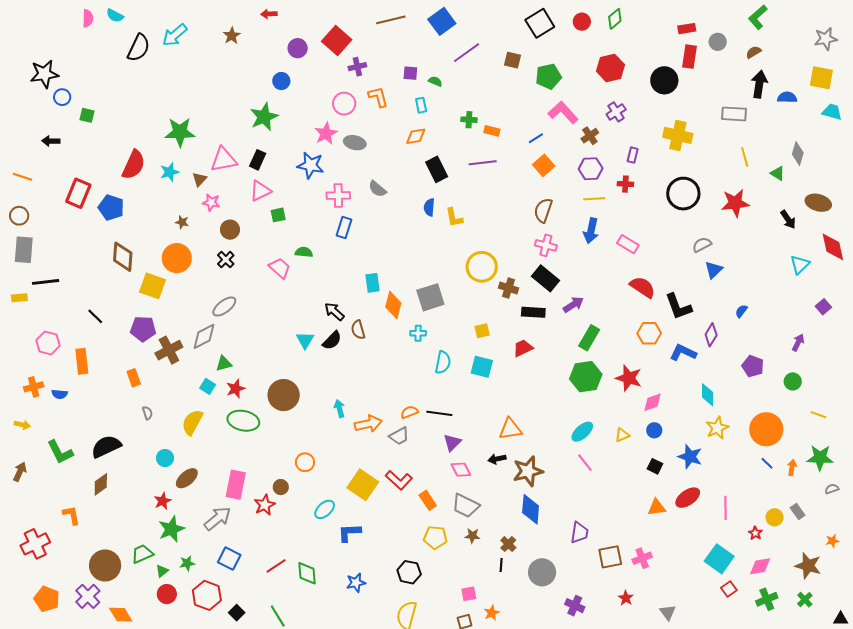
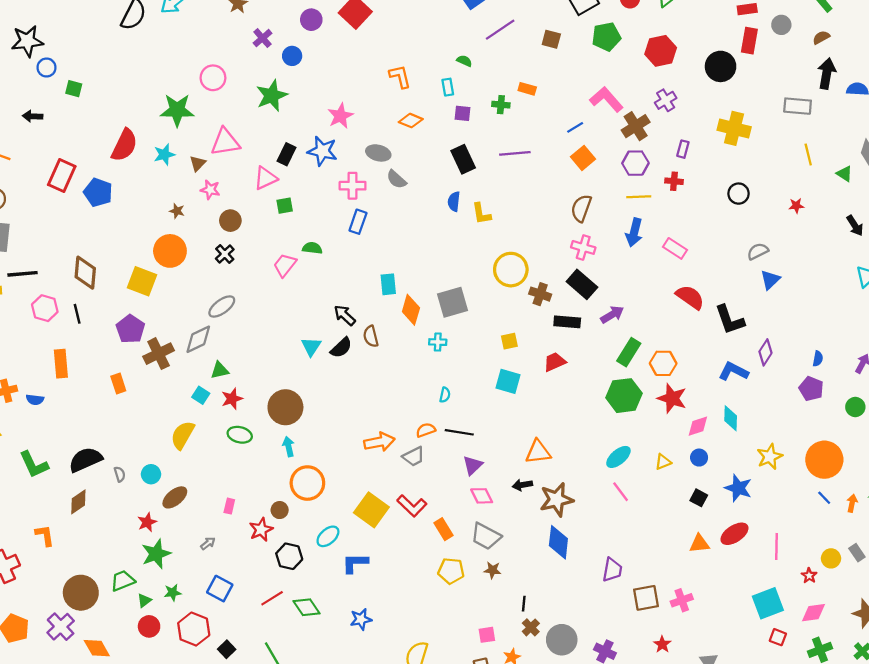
purple cross: (357, 67) -> (263, 38), moved, turned -30
purple square: (410, 73) -> (463, 113), moved
green pentagon: (548, 76) -> (606, 37), moved
pink circle: (344, 104) -> (213, 78), moved
orange rectangle: (492, 131) -> (527, 89), moved
orange diamond: (416, 136) -> (411, 121), moved, turned 30
brown cross: (590, 136) -> (636, 126), size x1.4
gray ellipse: (355, 143) -> (378, 153), moved
black rectangle: (258, 160) -> (286, 154), moved
black circle: (683, 194) -> (738, 194), size x0.6
red star: (735, 203) -> (796, 206), size x0.5
brown diamond: (123, 257) -> (85, 273), moved
pink trapezoid: (280, 268) -> (285, 265), turned -95
blue semicircle: (741, 311) -> (818, 359), moved, turned 152
black line: (95, 316) -> (77, 314), turned 30
purple pentagon: (143, 329) -> (130, 329), turned 30
orange hexagon: (649, 333) -> (663, 363), moved
pink hexagon: (48, 343) -> (45, 308), moved
cyan semicircle: (443, 362) -> (445, 395), moved, size x0.6
cyan diamond: (708, 395) -> (731, 418), moved
cyan arrow: (339, 409) -> (289, 447), moved
gray semicircle: (147, 413) -> (120, 474), moved
green ellipse: (243, 421) -> (240, 435), size x0.7
orange circle: (305, 462) -> (307, 483), size x1.6
pink rectangle: (236, 485) -> (229, 506), size x0.5
gray arrow: (217, 518) -> (208, 543), size x0.5
brown cross: (508, 544) -> (531, 627), moved
cyan square: (719, 559) -> (768, 603), turned 32
black hexagon: (409, 572) -> (289, 556), moved
gray circle: (542, 572) -> (562, 640), moved
green diamond: (307, 573) -> (306, 607), turned -30
red square: (729, 589) -> (778, 637), turned -35

